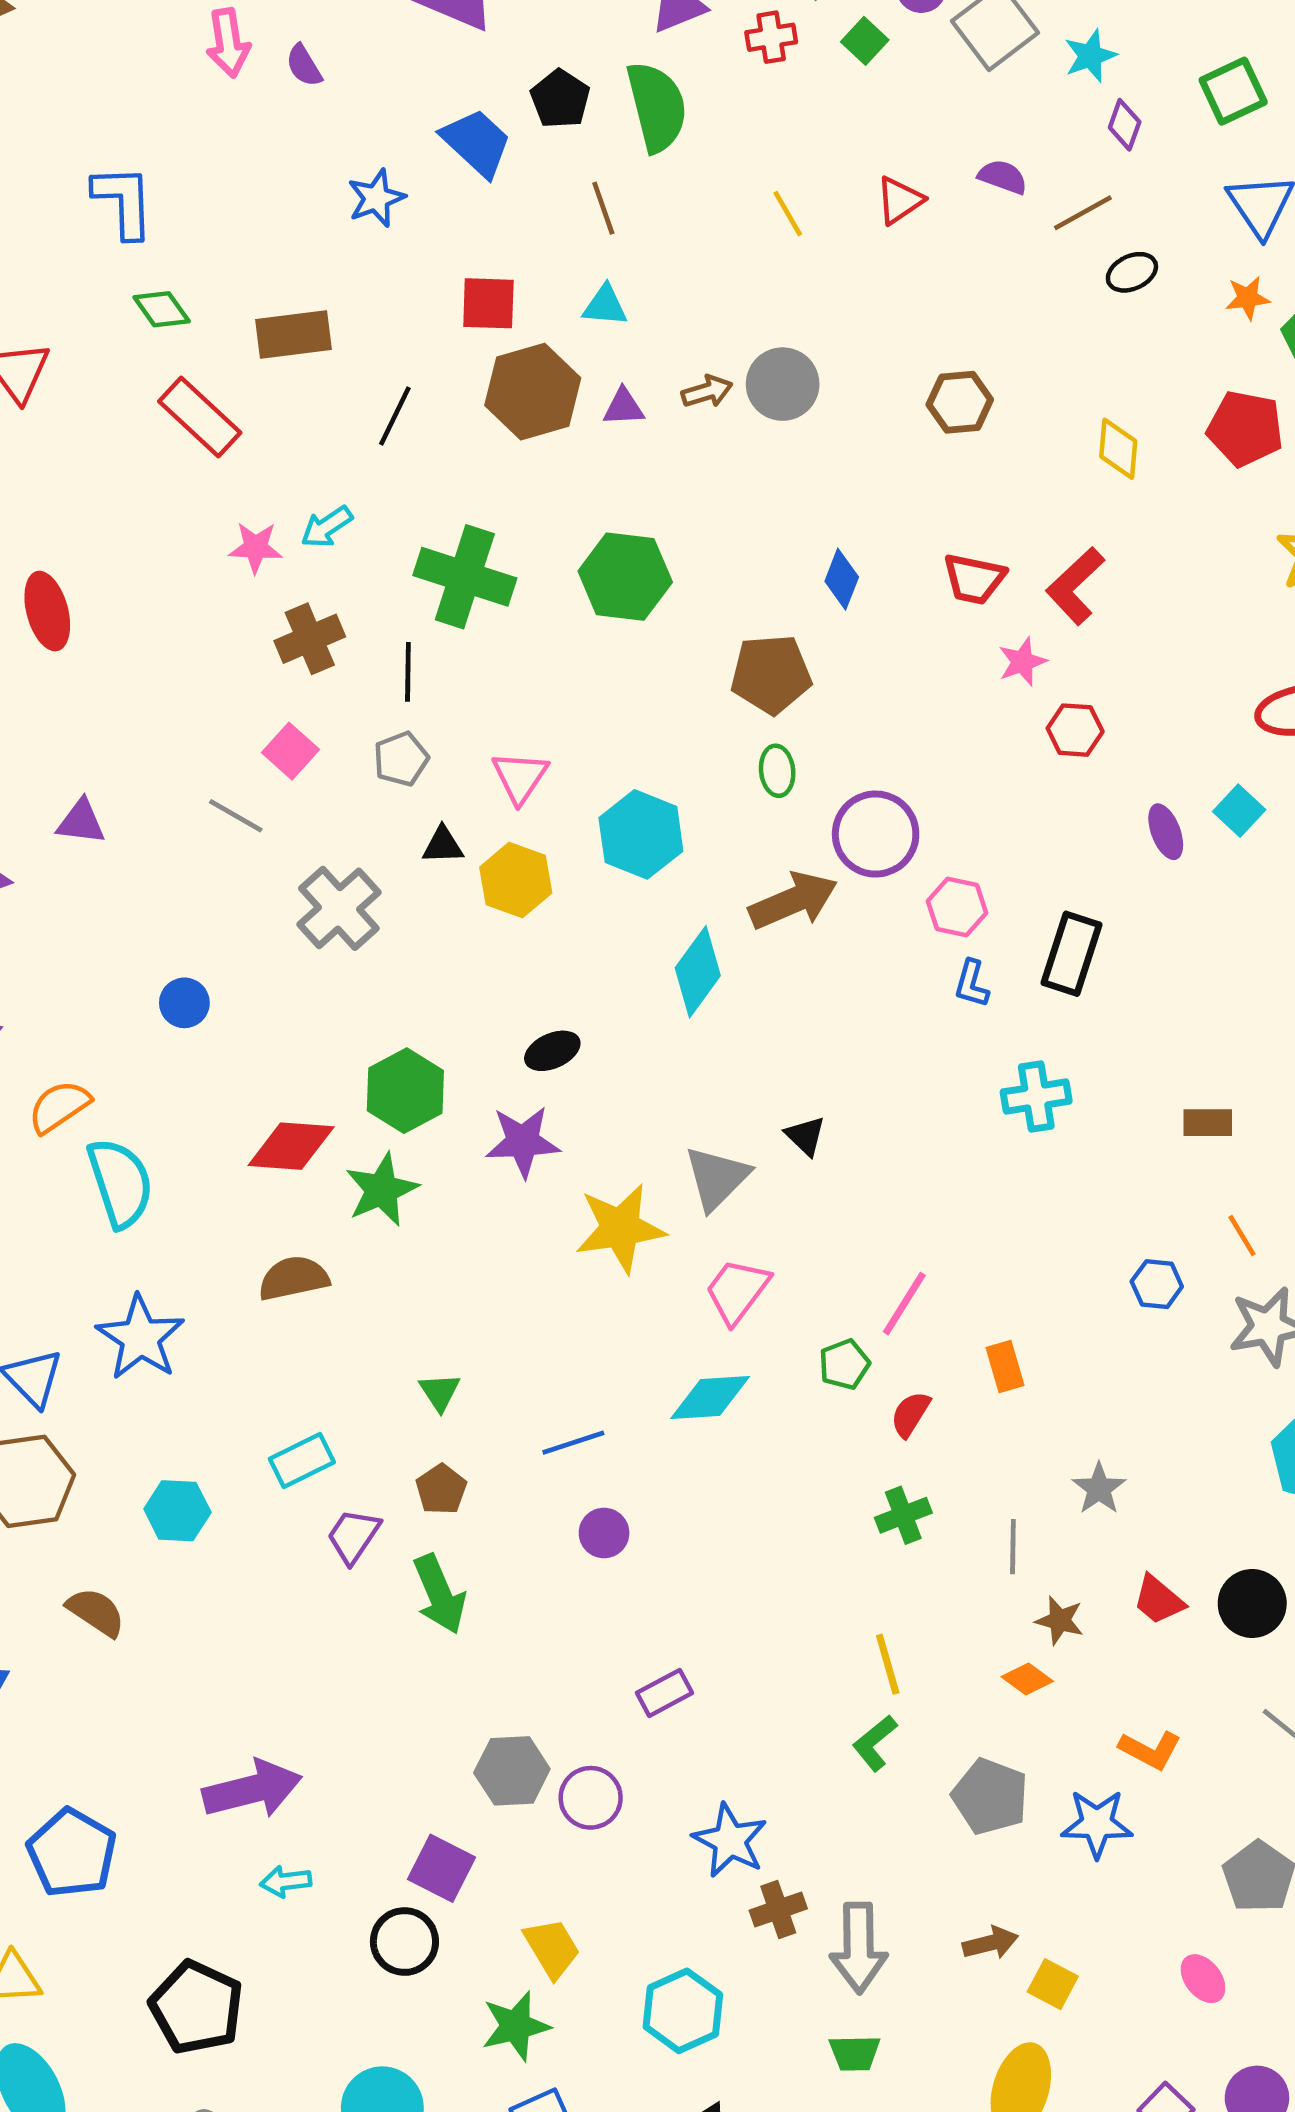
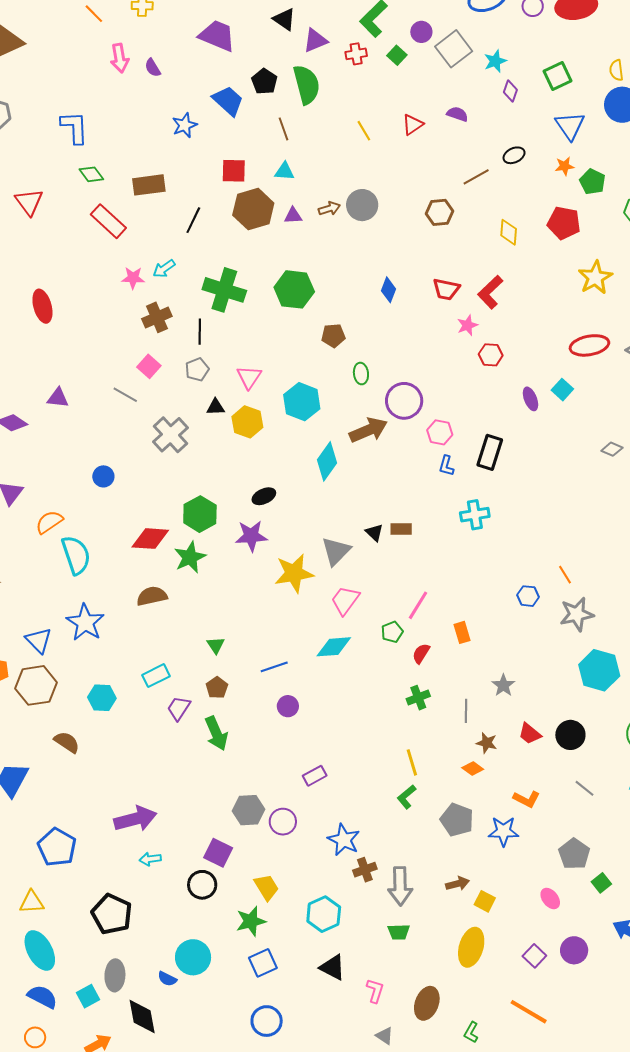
brown line: (1083, 213) -> (476, 177), moved
brown pentagon: (771, 674) -> (333, 336), moved, size x0.7
brown rectangle: (1208, 1123) -> (401, 529), moved

